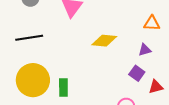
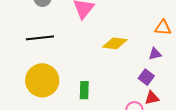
red triangle: (156, 87) -> (152, 98), moved
green rectangle: (63, 88) -> (84, 90), moved

